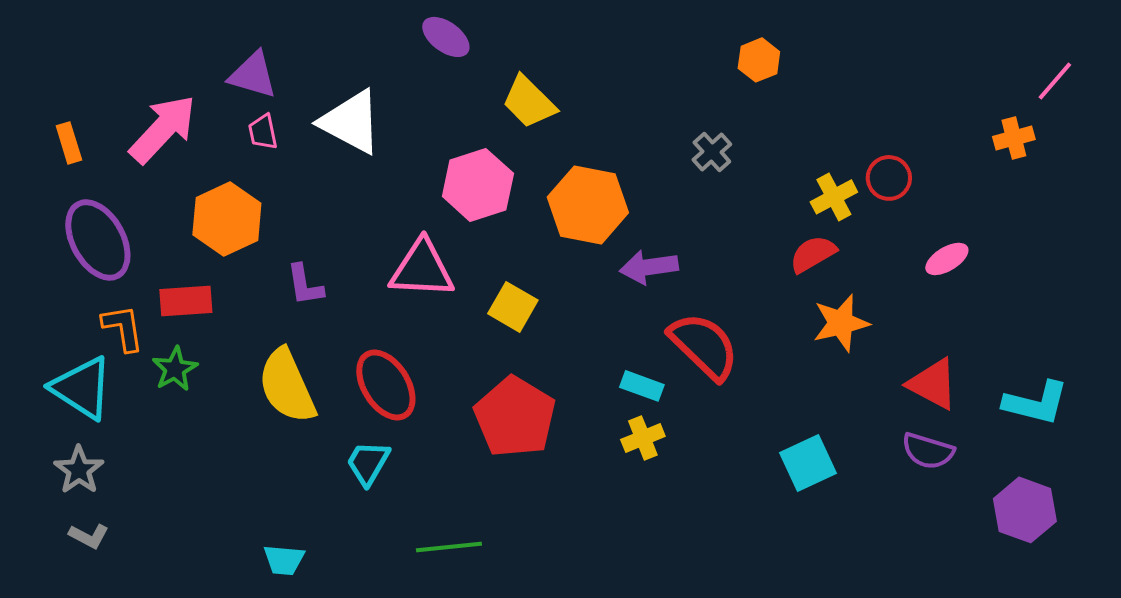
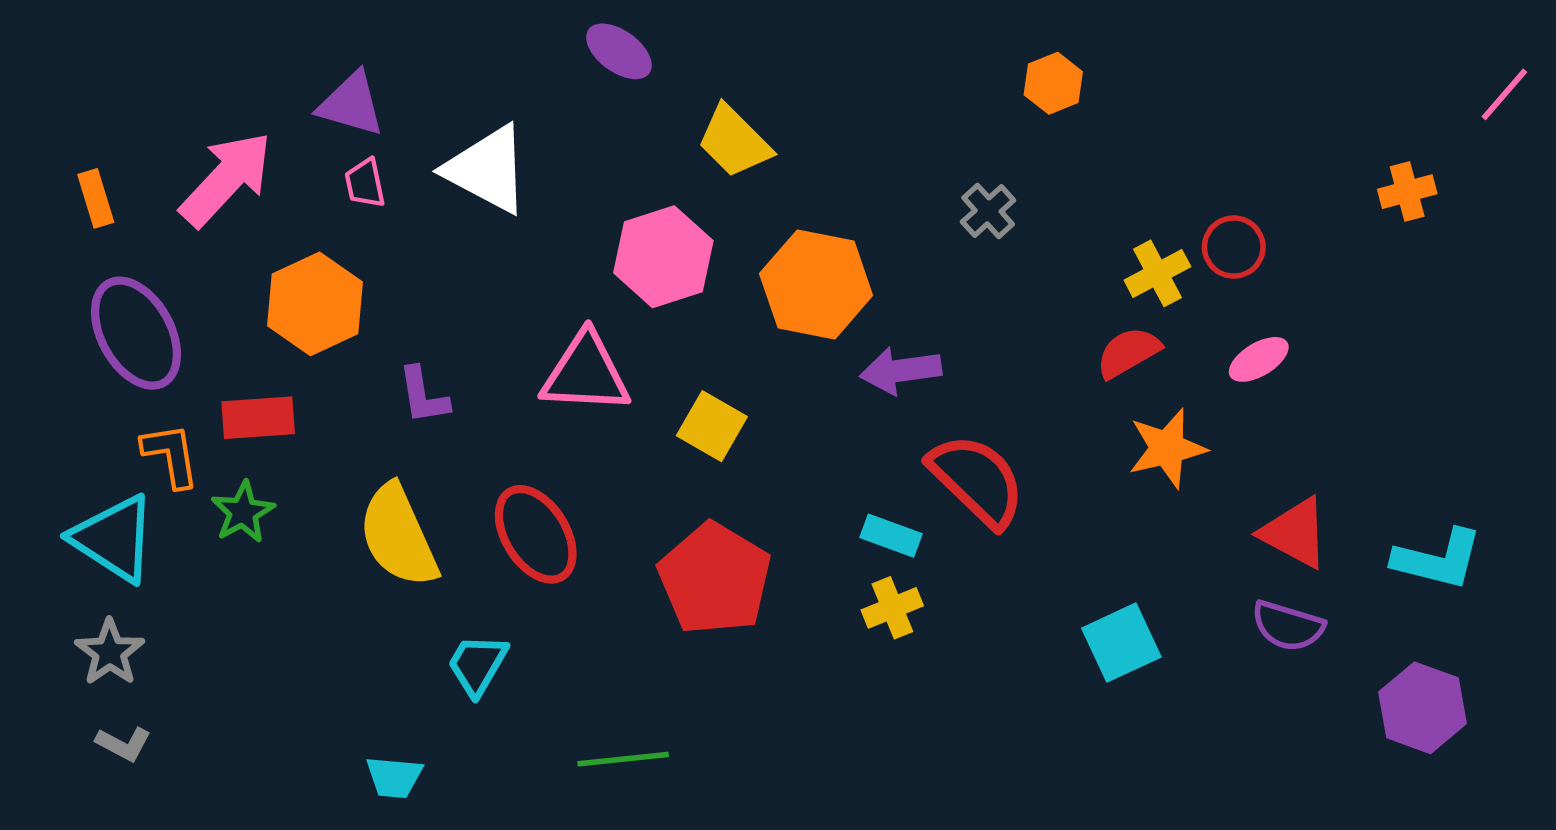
pink line: (1055, 81) -> (1504, 94), moved
pink ellipse: (947, 259) -> (1259, 359), moved
cyan trapezoid: (368, 463) -> (477, 665), moved

